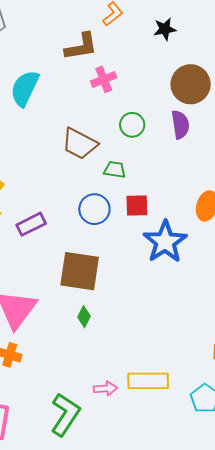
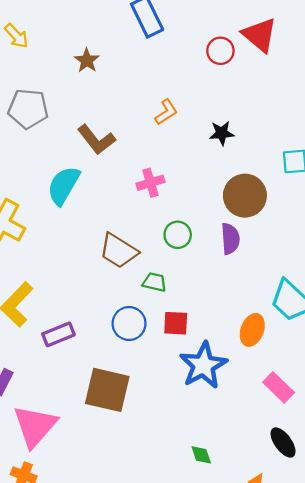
brown L-shape: (81, 47) -> (96, 140), moved, turned 57
green diamond: (84, 317) -> (201, 455), moved, turned -50

